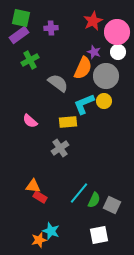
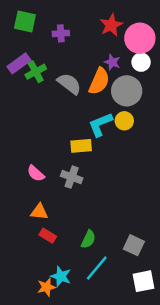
purple rectangle: (19, 35) -> (19, 63), moved
gray semicircle: (58, 83) -> (69, 84), moved
pink semicircle: (30, 121) -> (36, 173), moved
gray cross: (60, 148) -> (72, 177), turned -36
orange triangle: (33, 186) -> (39, 212), moved
cyan line: (79, 193) -> (97, 268), moved
green semicircle: (94, 200) -> (88, 239), moved
white square: (99, 235) -> (143, 281), moved

